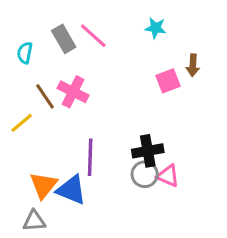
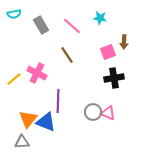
pink line: (93, 36) -> (72, 26), moved
cyan semicircle: (25, 53) -> (14, 14), moved, turned -112
pink cross: (73, 92) -> (37, 73), moved
brown line: (45, 96) -> (67, 55), moved
black cross: (148, 151) -> (114, 78), moved

